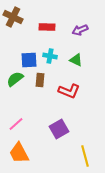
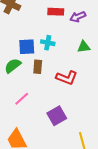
red rectangle: (47, 27) -> (56, 12), moved
green triangle: (76, 60) -> (84, 47), moved, turned -32
pink line: (16, 124) -> (22, 99), moved

